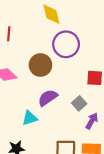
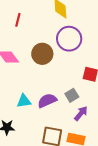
purple semicircle: (48, 98) -> (47, 101), moved

